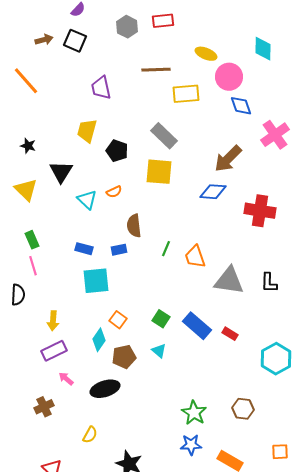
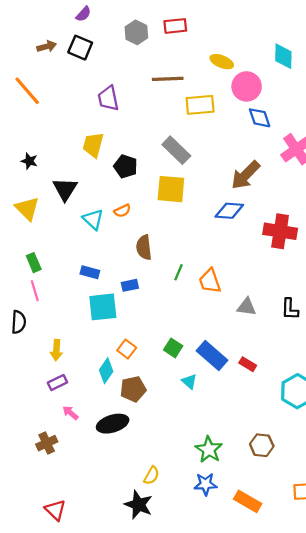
blue rectangle: (119, 250) -> (130, 285), moved
gray triangle: (229, 281) -> (247, 307), size x0.6
purple rectangle: (54, 351) -> (57, 383), size x0.7
cyan triangle: (159, 351) -> (189, 381), moved
yellow semicircle: (90, 435) -> (151, 475), moved

